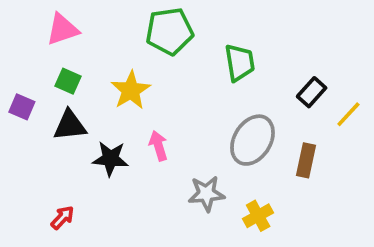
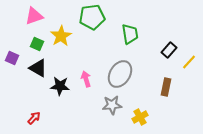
yellow star: (131, 90) -> (61, 36), moved
black triangle: (70, 125) -> (38, 68), turned 36
gray ellipse: (252, 140) -> (120, 74), moved

